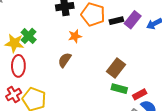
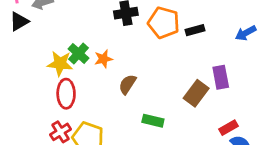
purple rectangle: (133, 20) -> (221, 77), moved, turned -48
orange star: (75, 36) -> (103, 59), moved
green rectangle: (119, 89) -> (153, 121), moved

